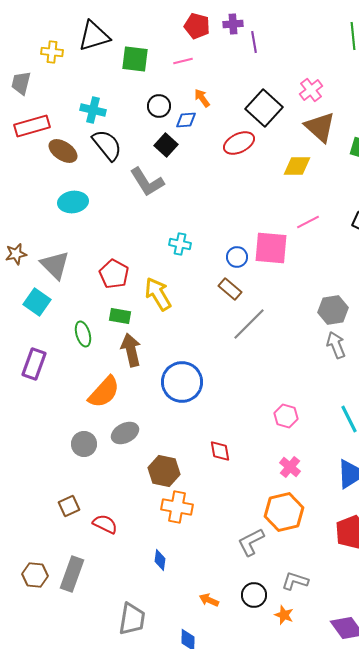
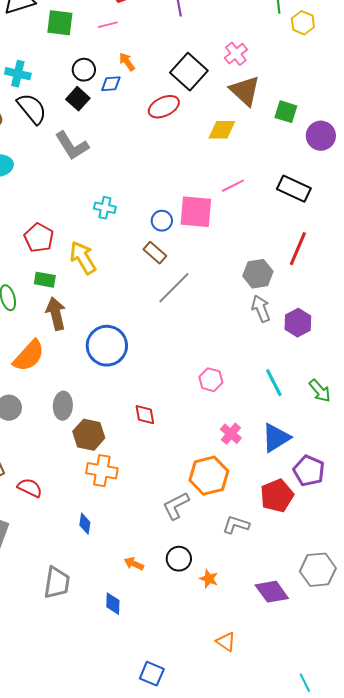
black square: (166, 145) -> (78, 99), moved
gray ellipse: (125, 433) -> (63, 406), moved, turned -60
pink cross: (290, 467) -> (231, 434), moved
gray L-shape: (295, 581) -> (236, 525), moved

